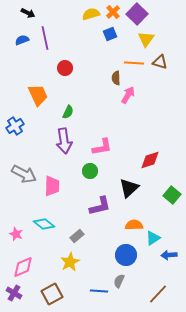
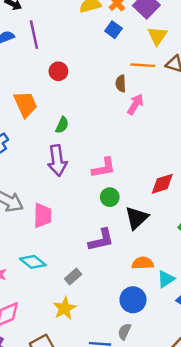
blue square: (110, 34) -> (113, 30), turned -32
green circle: (90, 171) -> (110, 197), moved

